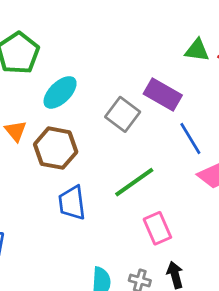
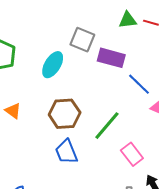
cyan ellipse: (60, 92) -> (53, 65), moved
gray square: (123, 114) -> (82, 40), moved
brown hexagon: (56, 148) -> (65, 114), moved

